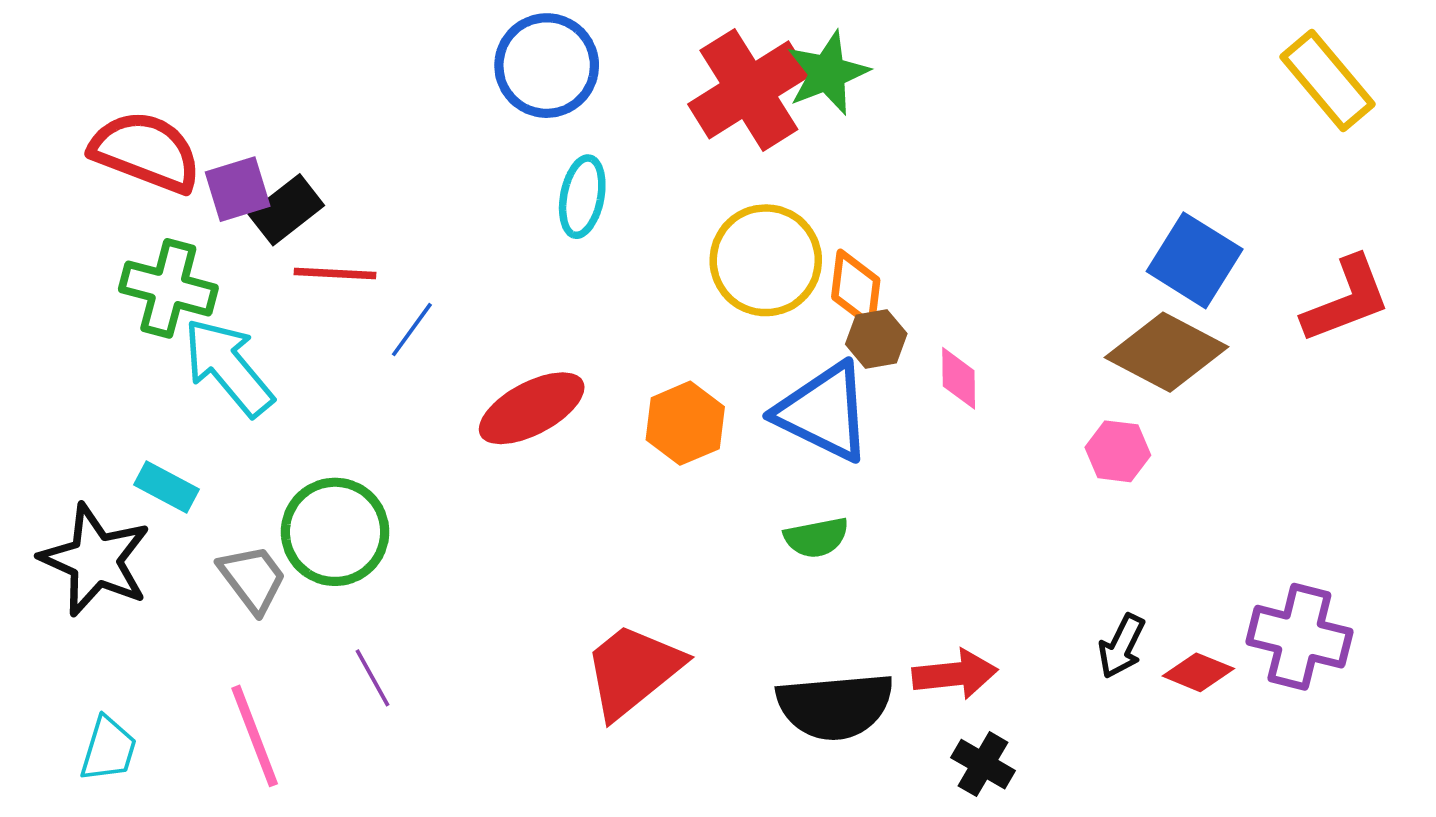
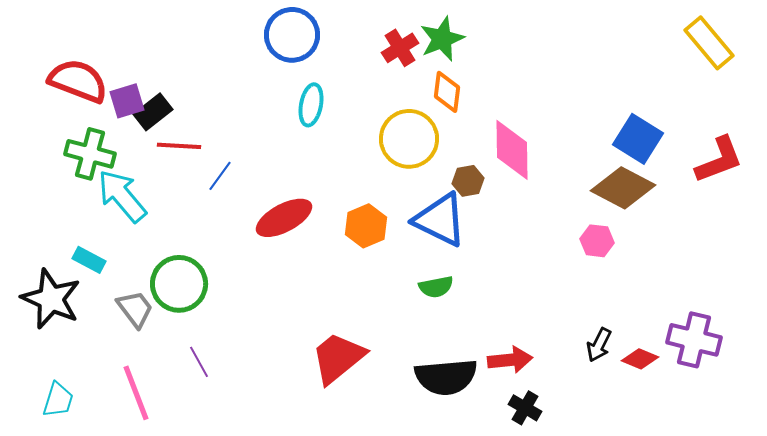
red cross: (749, 90) -> (400, 48), size x0.6
orange diamond: (856, 288) -> (447, 92), moved
pink diamond: (959, 378) -> (512, 150), moved, size x1.8

